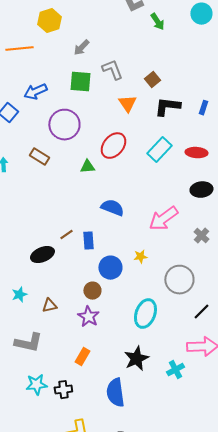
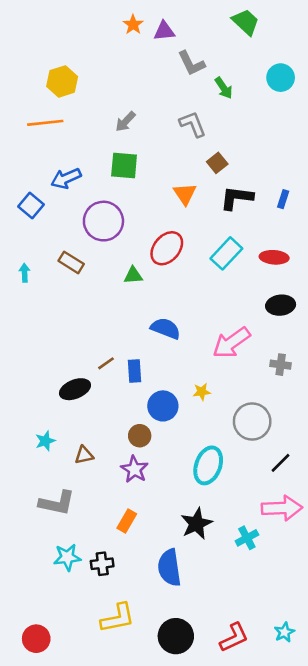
yellow hexagon: (49, 21) -> (62, 81), moved
gray L-shape: (112, 70) -> (193, 124), moved
gray cross: (201, 236) -> (281, 365), turned -35

